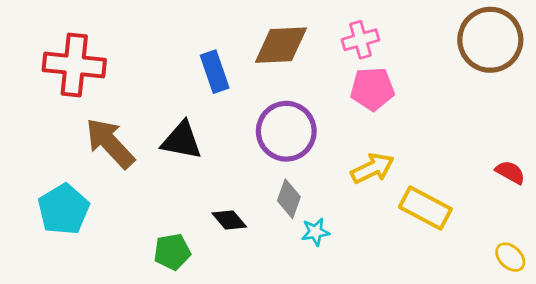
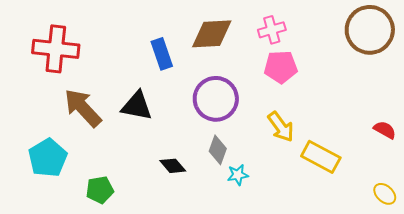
yellow arrow: (372, 168) -> (281, 127), turned 80
green pentagon: (172, 252) -> (100, 190), moved

